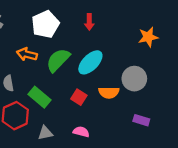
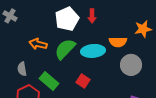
white pentagon: (45, 24) -> (67, 19), moved
cyan ellipse: (90, 62) -> (93, 51), turned 40
orange semicircle: (109, 92) -> (118, 42), moved

